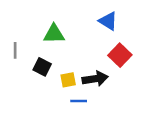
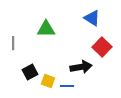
black square: (42, 67) -> (30, 72), moved, turned 35
yellow square: (68, 80) -> (48, 81), moved, turned 32

